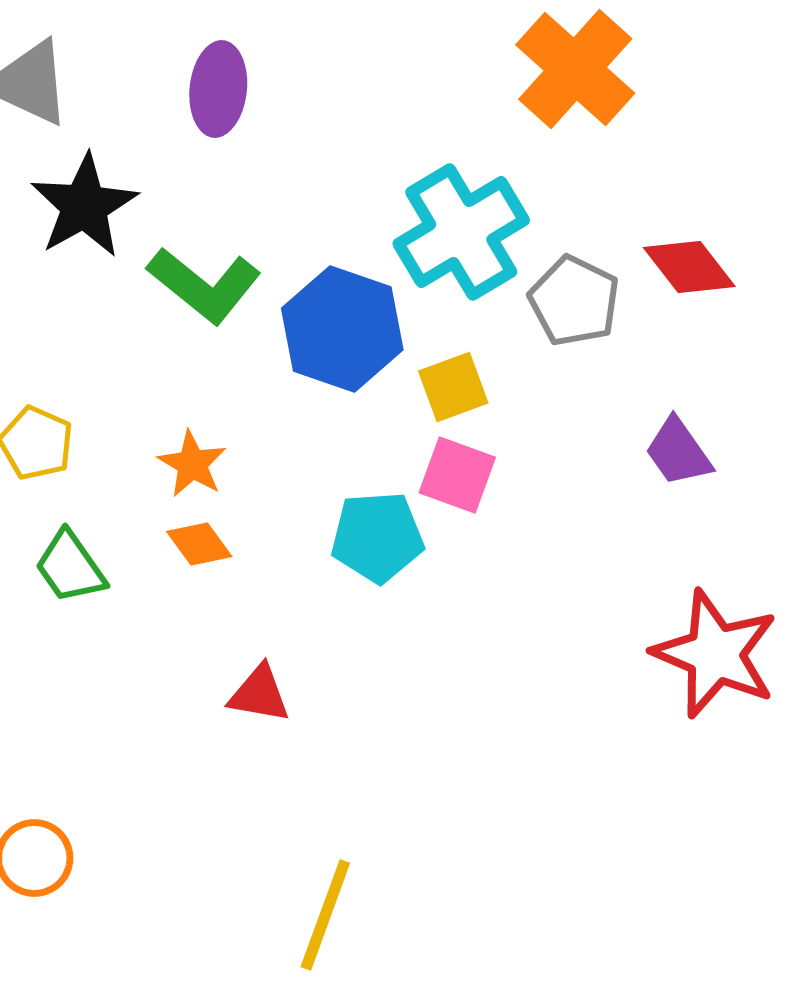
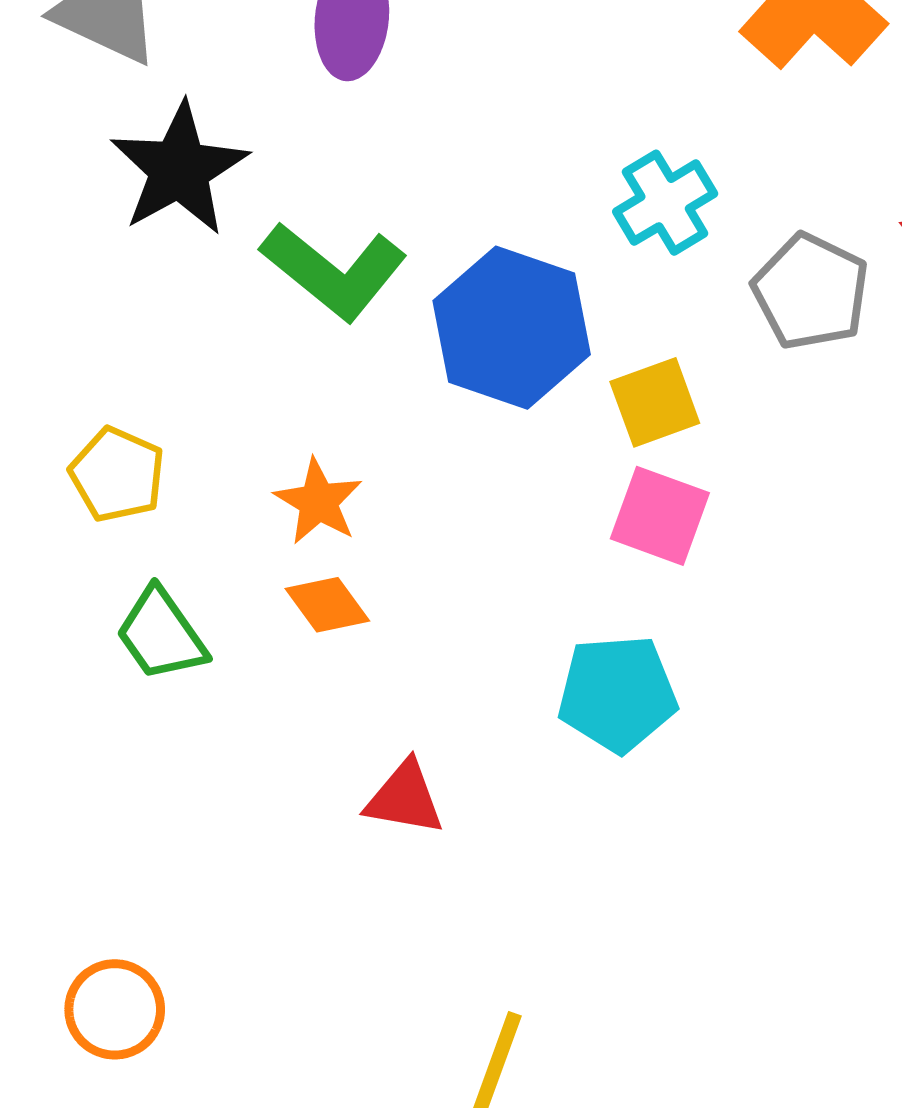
cyan cross: (461, 232) -> (665, 203), size x0.6
cyan pentagon: (377, 537) -> (617, 694), moved

